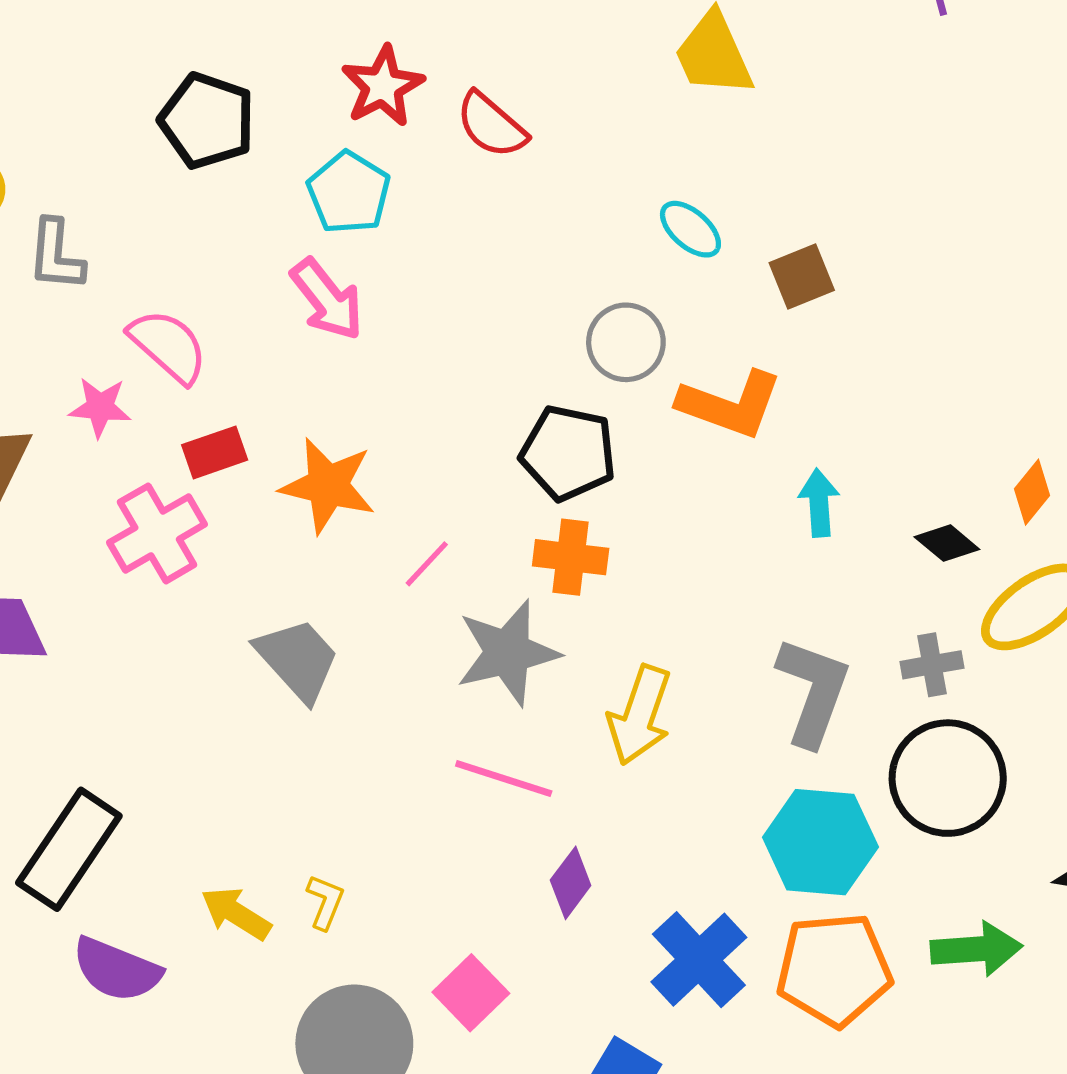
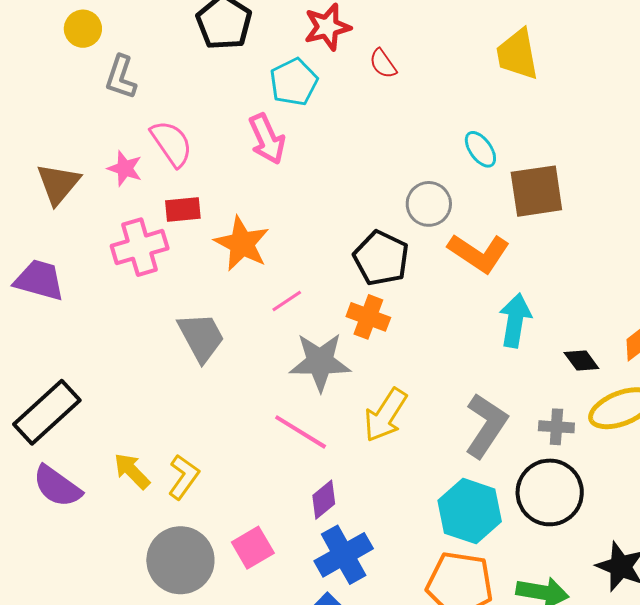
red semicircle: (491, 125) -> (383, 64), size x0.7
brown square: (802, 277) -> (536, 191), size x1.5
cyan arrow: (819, 503) -> (515, 320), size x1.4
yellow L-shape: (325, 902) -> (184, 477), size x1.4
blue cross: (699, 960) -> (344, 555), moved

